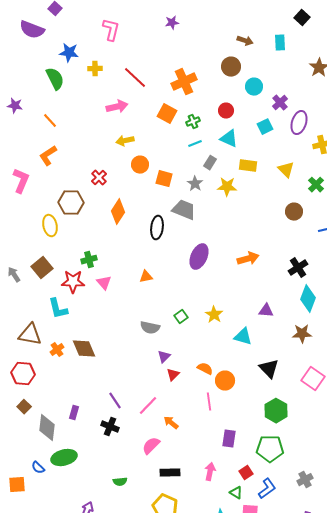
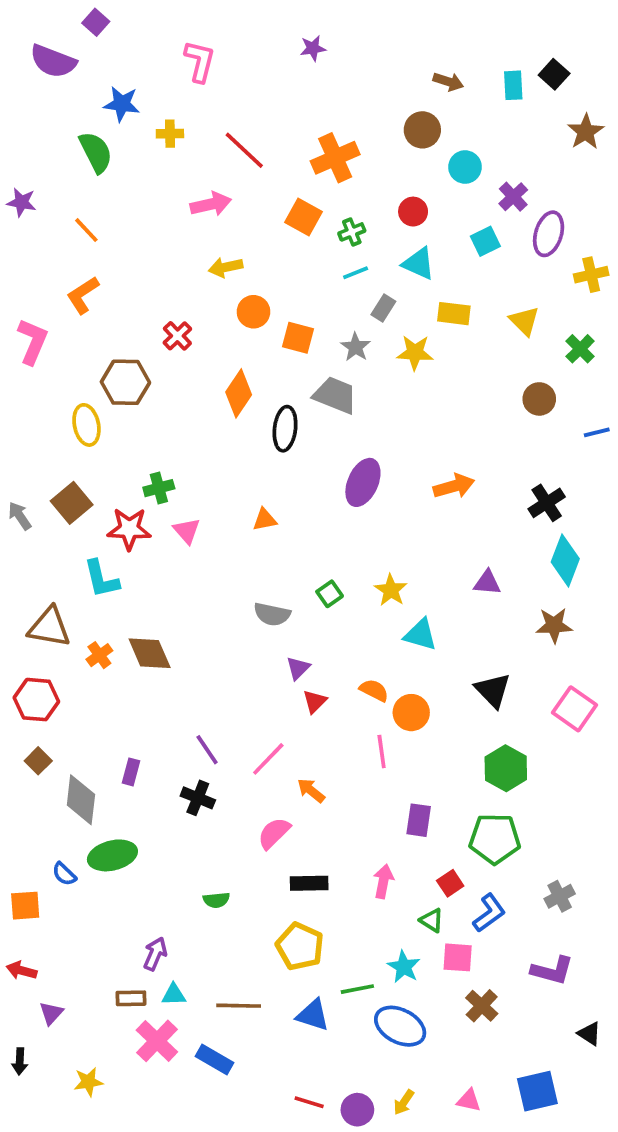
black square: (302, 18) -> (554, 74), moved
orange diamond: (118, 212) -> (239, 393), moved
cyan triangle: (243, 337) -> (420, 635), moved

